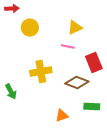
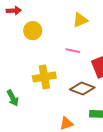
yellow triangle: (75, 28) -> (80, 20), moved

